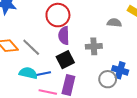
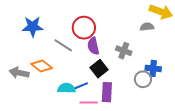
gray semicircle: (114, 23) -> (147, 27), moved
gray cross: (94, 46) -> (124, 51), turned 35
gray line: (31, 47) -> (63, 45), moved

